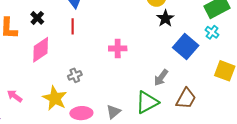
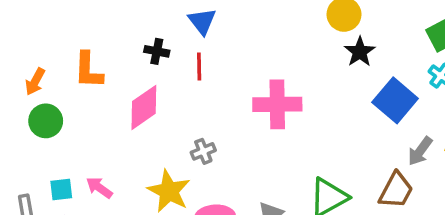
black cross: (37, 18) -> (157, 51), moved, turned -32
pink cross: (118, 48) -> (277, 104), size x1.5
gray arrow: (161, 78) -> (420, 151), moved

